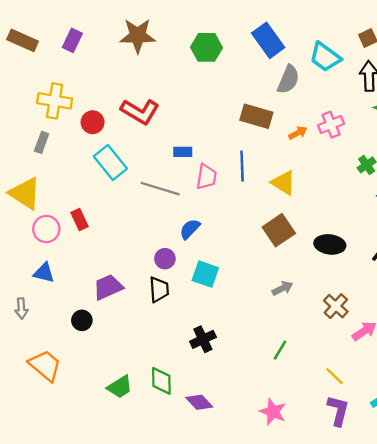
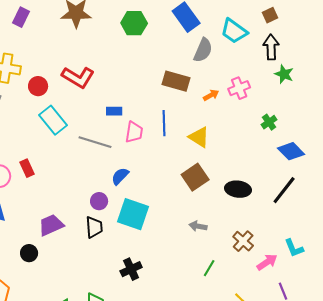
cyan square: (205, 274) -> (133, 214), size x1.4
gray arrow: (282, 288) -> (198, 226), turned -144
green line: (280, 350) -> (209, 268), moved

